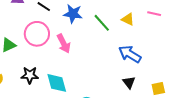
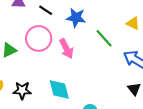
green line: (102, 23) -> (104, 38), moved
black star: (30, 75) -> (22, 90), moved

